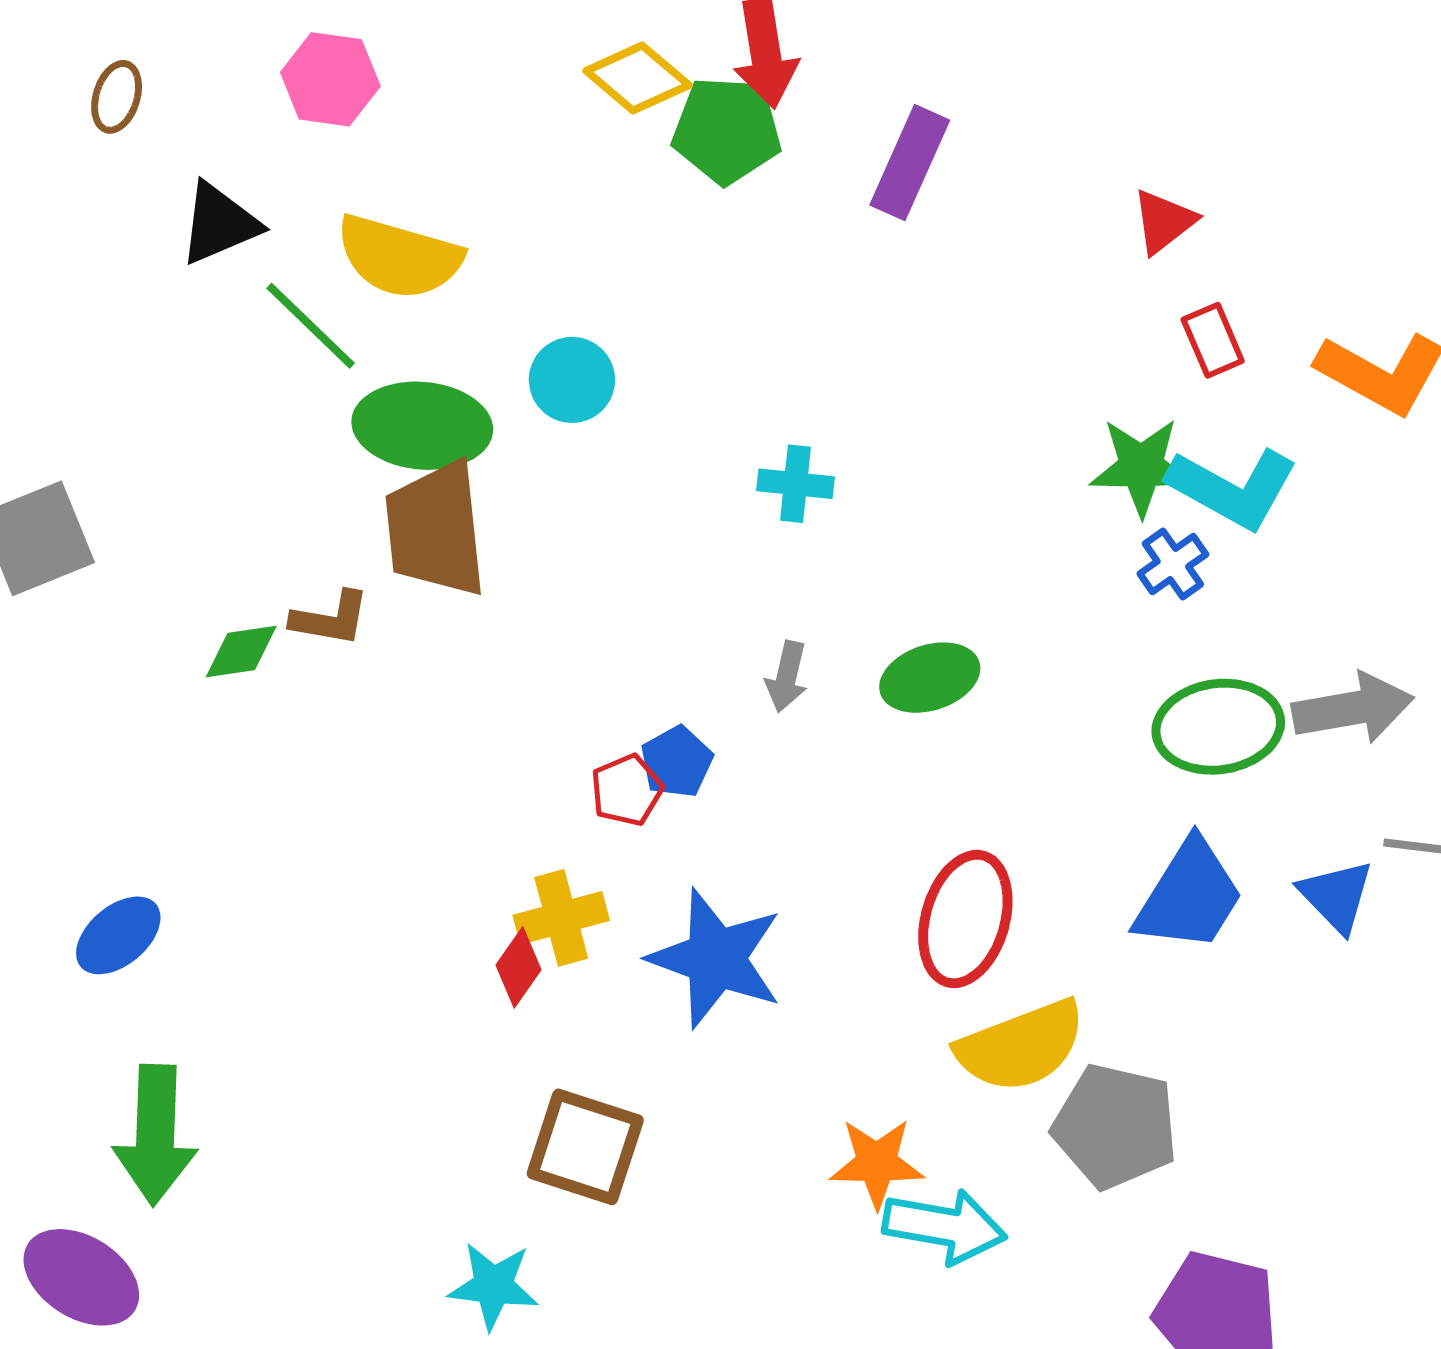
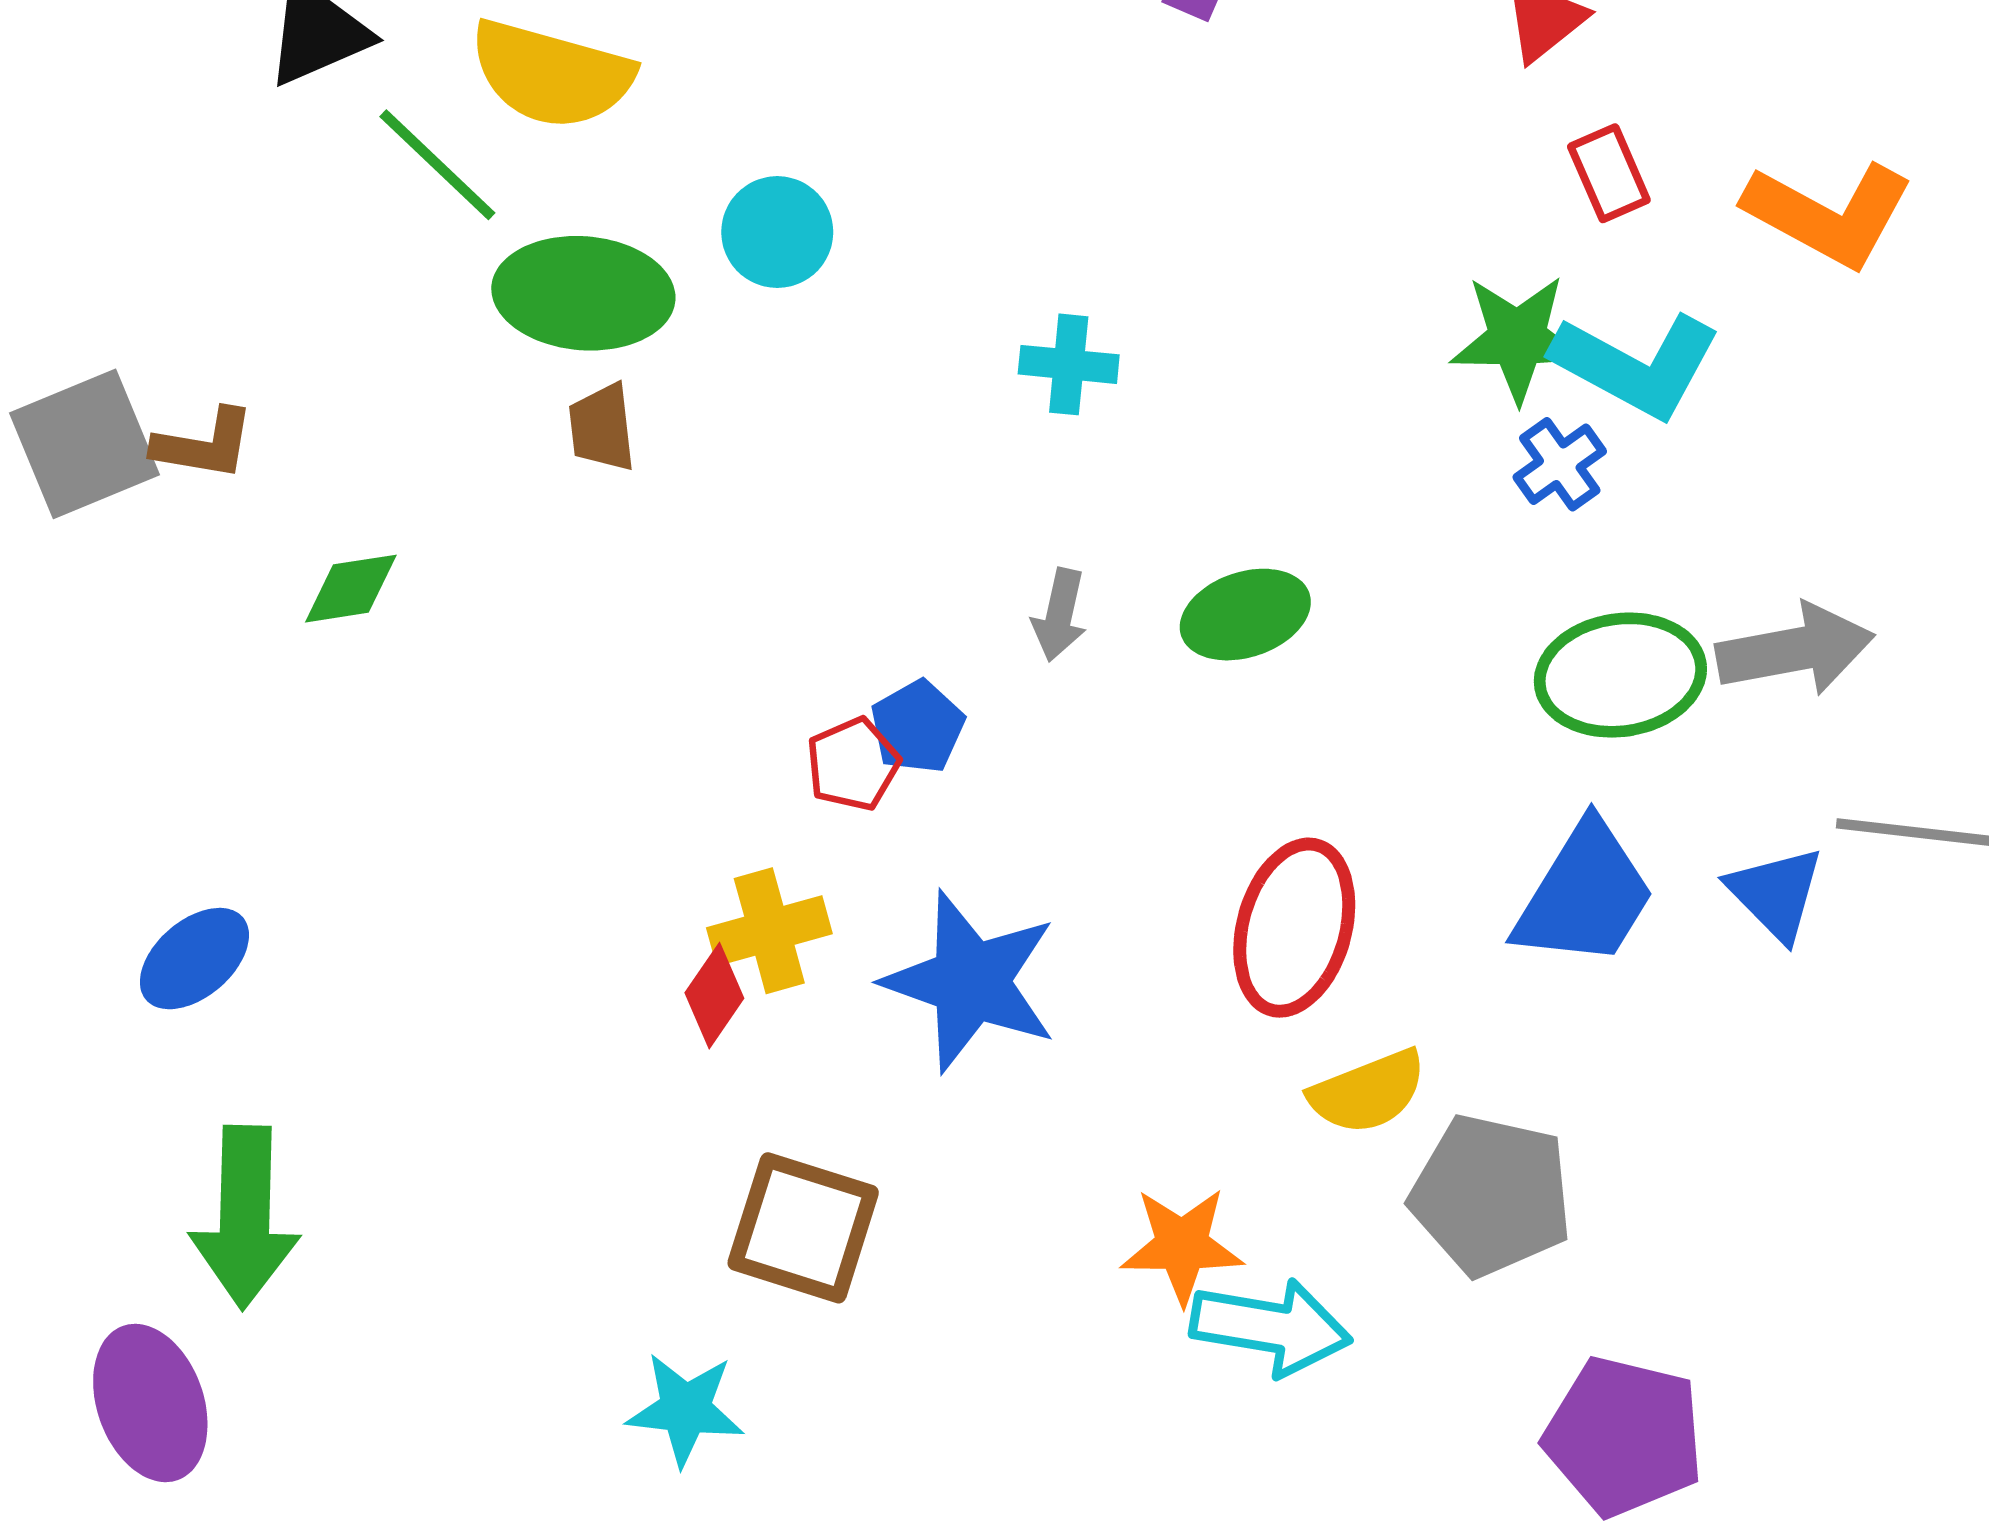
brown trapezoid: (436, 529) -> (602, 428), size x0.5
brown L-shape: (330, 619) -> (204, 444), moved
yellow semicircle: (1021, 1046) -> (1368, 1092), size x0.7
purple ellipse: (81, 1277) -> (150, 1403), turned 39

